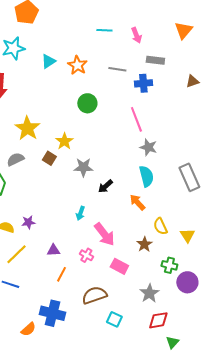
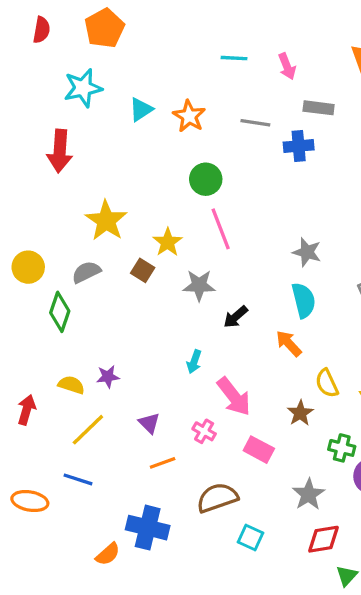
pink line: (136, 119) -> (221, 229), moved
purple triangle: (53, 250) -> (149, 423), turned 48
orange line: (61, 274) -> (163, 463), turned 42

